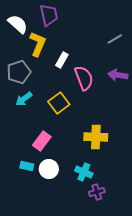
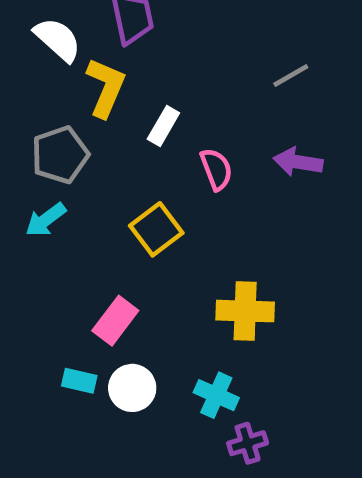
pink semicircle: (84, 78) -> (216, 169), size x0.7
cyan arrow: (24, 99) -> (46, 220), moved

